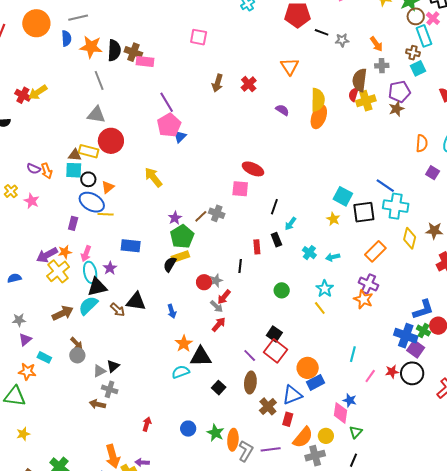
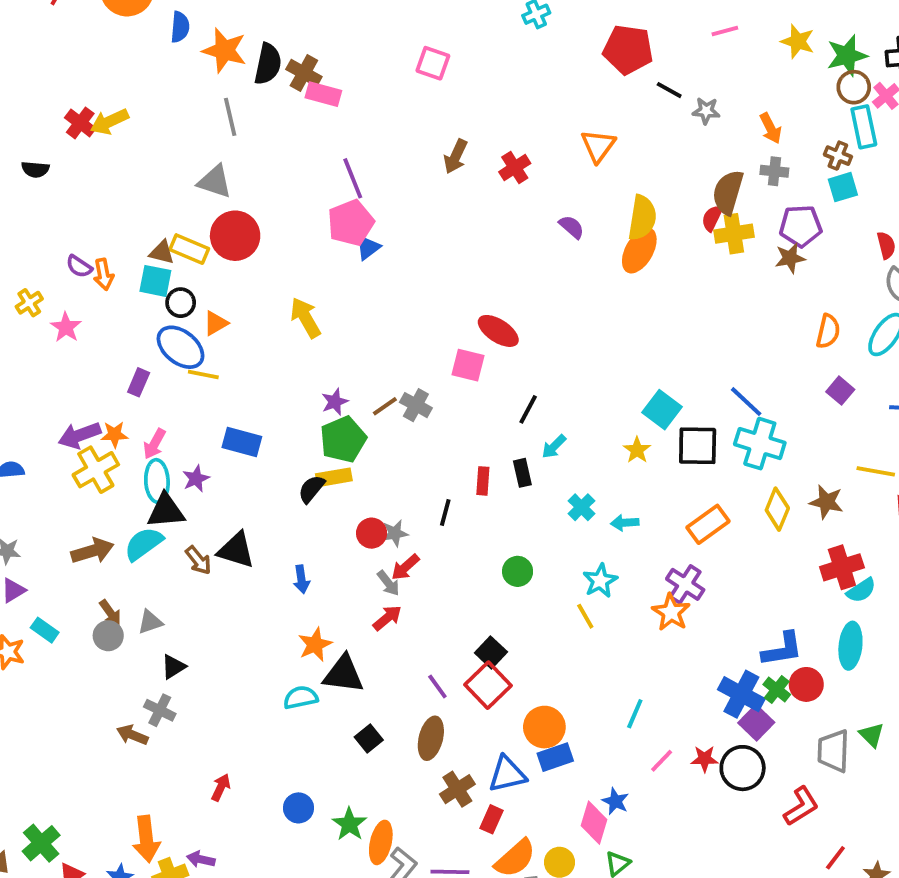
gray triangle: (99, 371) -> (150, 622), moved

